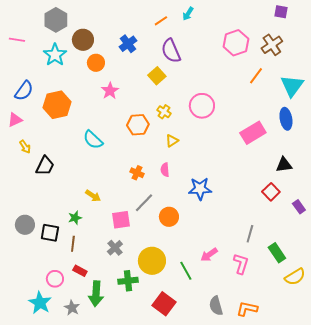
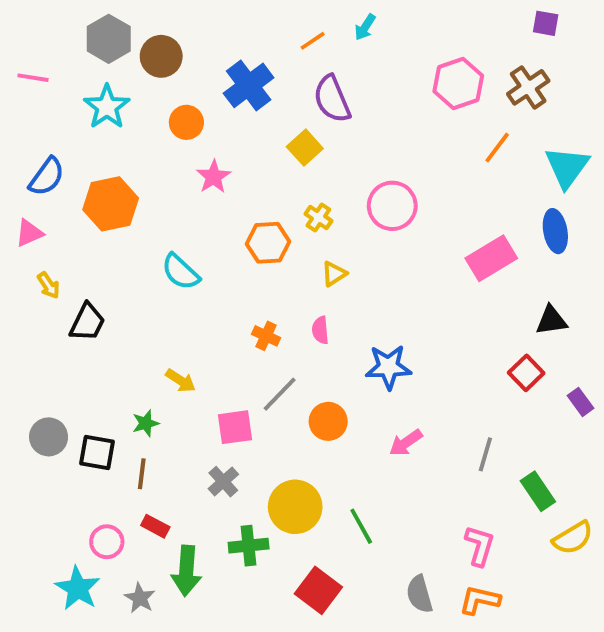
brown circle: (83, 40) -> (161, 56), moved
blue cross: (128, 44) -> (249, 85), size x1.4
pink arrow: (209, 255) -> (406, 443), moved
pink L-shape: (241, 264) -> (480, 546), moved

